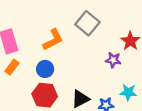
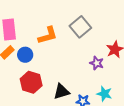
blue circle: (45, 69) -> (25, 55), moved

